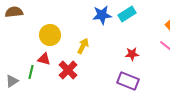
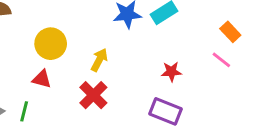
red cross: (68, 70) -> (93, 95), moved
green line: (31, 72) -> (24, 111), moved

